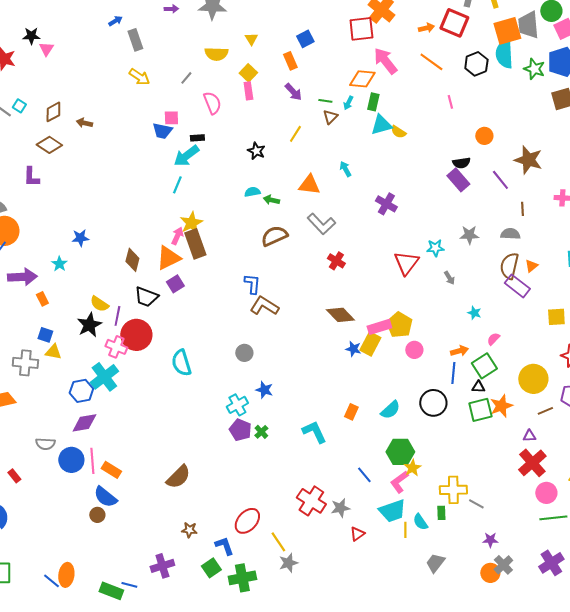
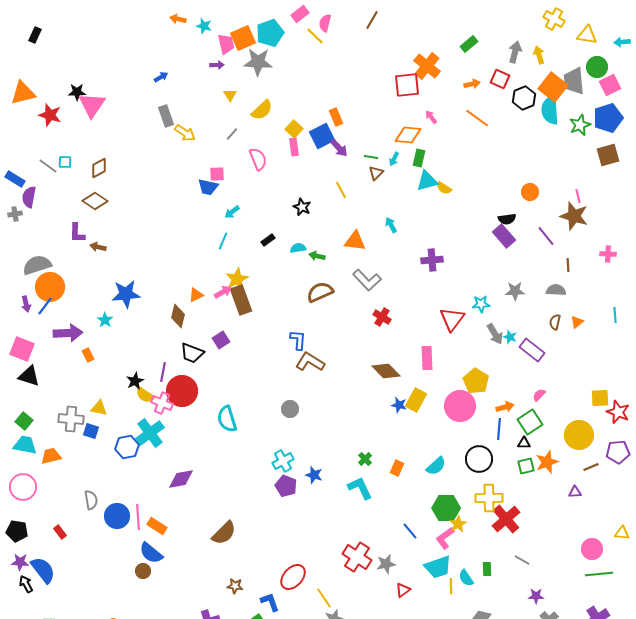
red square: (454, 23) -> (500, 79), size x0.7
orange square: (507, 31) -> (553, 87), turned -36
yellow triangle: (251, 39) -> (230, 95), moved
blue square: (305, 39) -> (322, 136), moved, size x1.4
gray rectangle: (135, 40) -> (166, 116), moved
pink triangle: (46, 49) -> (92, 105), size x1.8
yellow semicircle: (216, 54) -> (262, 110), turned -45
pink arrow: (385, 61) -> (431, 117), size x0.5
black hexagon: (476, 64) -> (524, 98), moved
green star: (534, 69) -> (580, 125), turned 30
pink line: (450, 102) -> (578, 196), moved
cyan square: (19, 106) -> (65, 162), turned -32
brown arrow: (84, 123) -> (98, 247), moved
yellow line: (295, 134) -> (341, 190), turned -60
black rectangle: (197, 138) -> (268, 240), moved, turned -32
cyan arrow: (186, 156) -> (232, 212), size x0.6
purple cross: (386, 204) -> (432, 260), turned -35
pink arrow: (177, 236) -> (223, 292), turned 36
blue star: (80, 238) -> (126, 294), size x1.6
orange triangle: (168, 258) -> (196, 295), moved, size x0.6
brown semicircle: (509, 266) -> (555, 322), size x0.6
gray arrow: (449, 278) -> (495, 334), size x1.5
purple rectangle: (517, 286) -> (532, 350), moved
yellow semicircle: (99, 304) -> (145, 395), moved
cyan star: (474, 313) -> (510, 337), moved
yellow square: (556, 317) -> (600, 398), moved
black star: (89, 325) -> (135, 381), size x0.7
yellow pentagon: (399, 325) -> (476, 381), moved
pink rectangle: (379, 327) -> (427, 358), moved, turned -75
blue square: (45, 335) -> (91, 431), moved
pink circle: (414, 350) -> (460, 406), size x1.8
blue star: (264, 390) -> (314, 475), moved
green square: (480, 410) -> (526, 466), size x0.7
purple diamond: (84, 423) -> (181, 479), moved
green cross: (261, 432) -> (365, 459), moved
gray semicircle: (45, 444) -> (91, 500), turned -102
red cross: (532, 463) -> (506, 519), moved
yellow cross: (453, 490) -> (489, 498), moved

